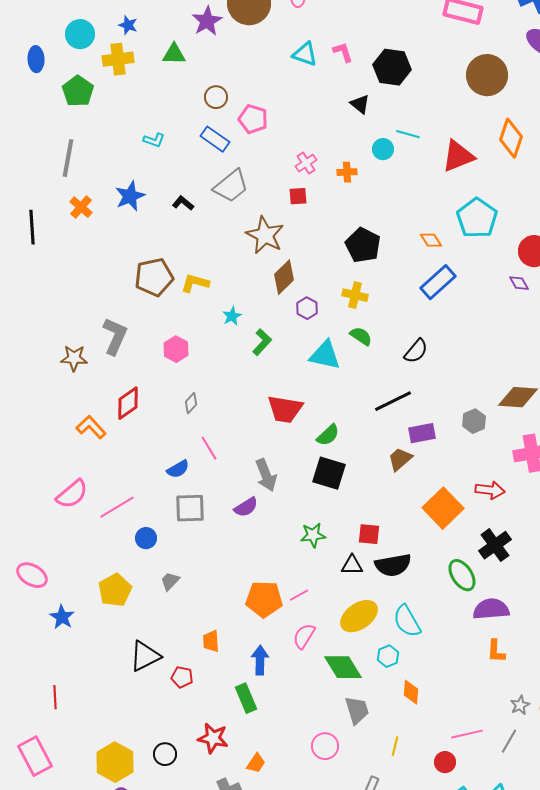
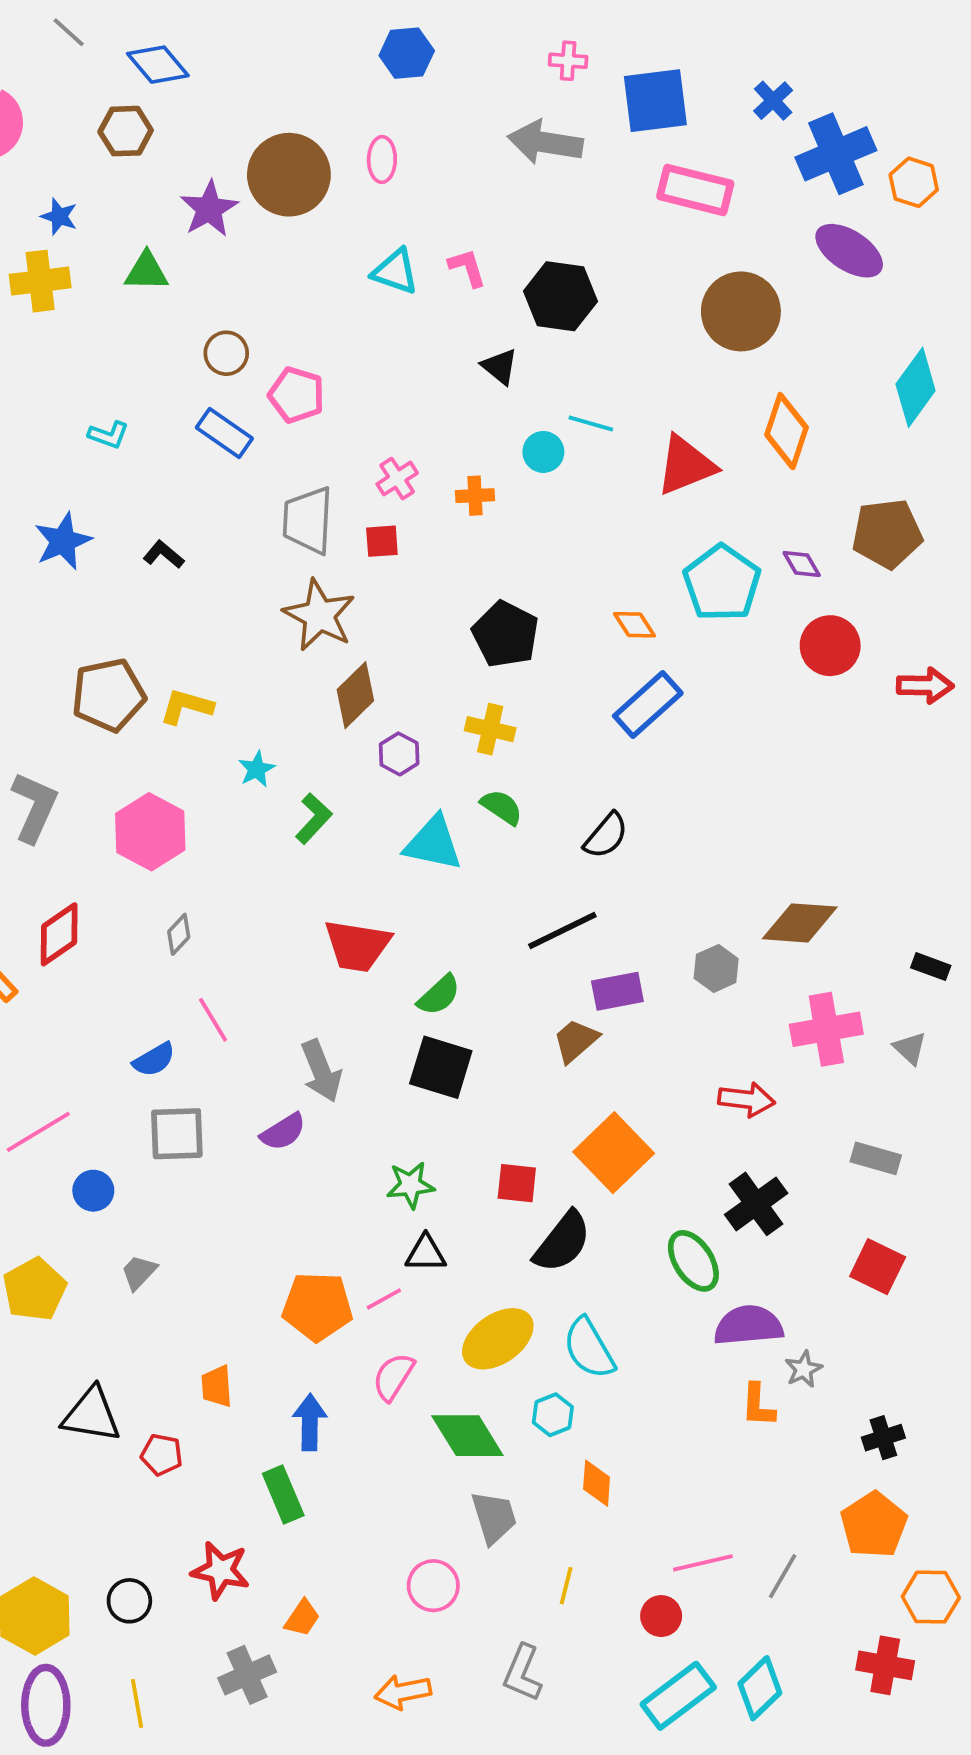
gray trapezoid: (231, 186) -> (308, 520), moved, turned 132
purple diamond: (519, 283) -> (802, 564), moved
pink hexagon: (176, 349) -> (150, 832), size x1.5
orange square: (443, 508) -> (614, 1153), moved
black triangle: (352, 565) -> (426, 1253), moved
black semicircle: (393, 565) -> (562, 1242), turned -42
black triangle: (145, 656) -> (91, 1415), turned 36
gray star: (520, 705) -> (804, 1369), moved

